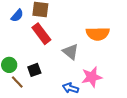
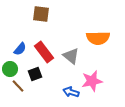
blue semicircle: (17, 16) -> (20, 49), moved
red rectangle: (41, 34) -> (44, 52), moved

